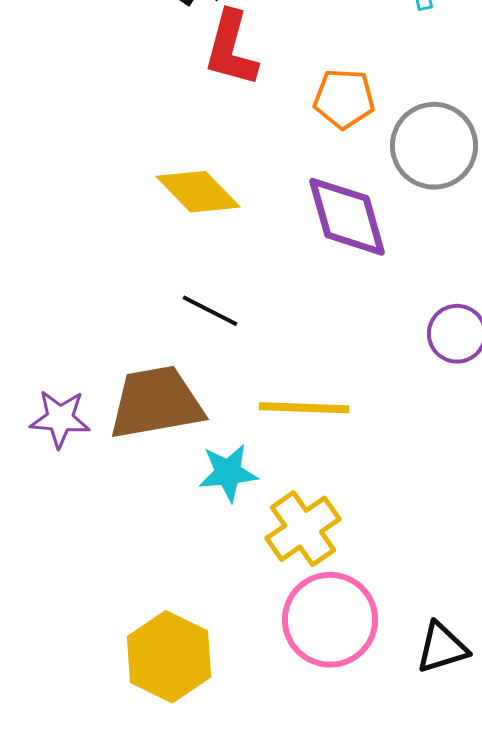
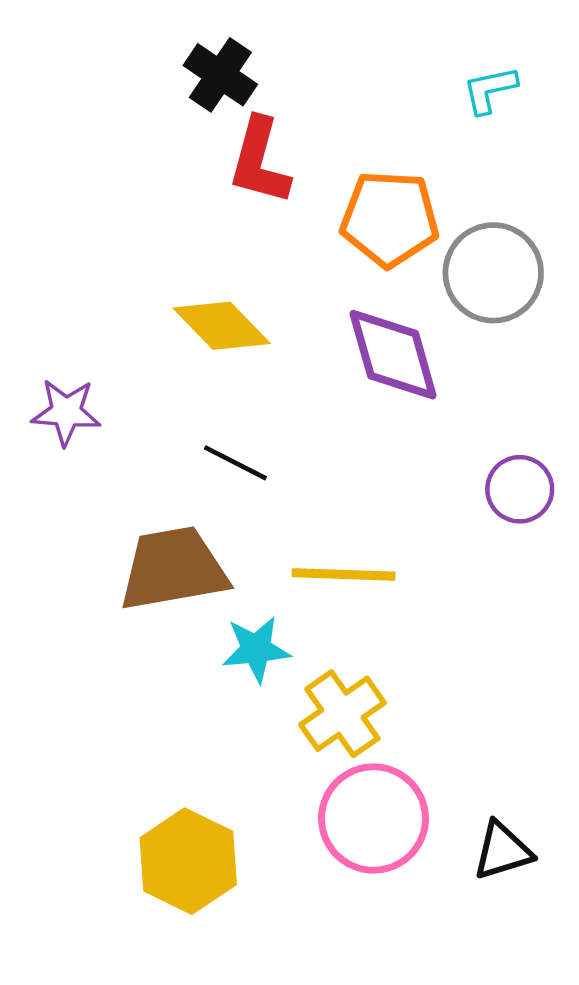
orange pentagon: (344, 99) -> (390, 219), size x1.4
purple star: (60, 419) -> (66, 412), moved

